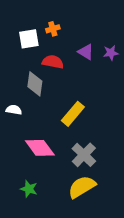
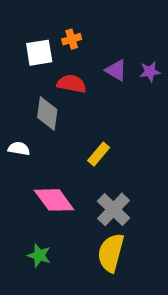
yellow rectangle: (73, 114) -> (99, 154), size x0.7
yellow semicircle: (82, 187) -> (111, 253), turned -44

